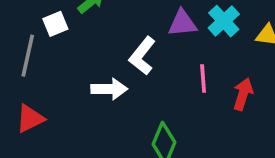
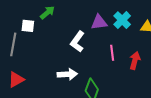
white square: (55, 24) -> (28, 26), turned 32
white arrow: (109, 89) -> (67, 74), moved

